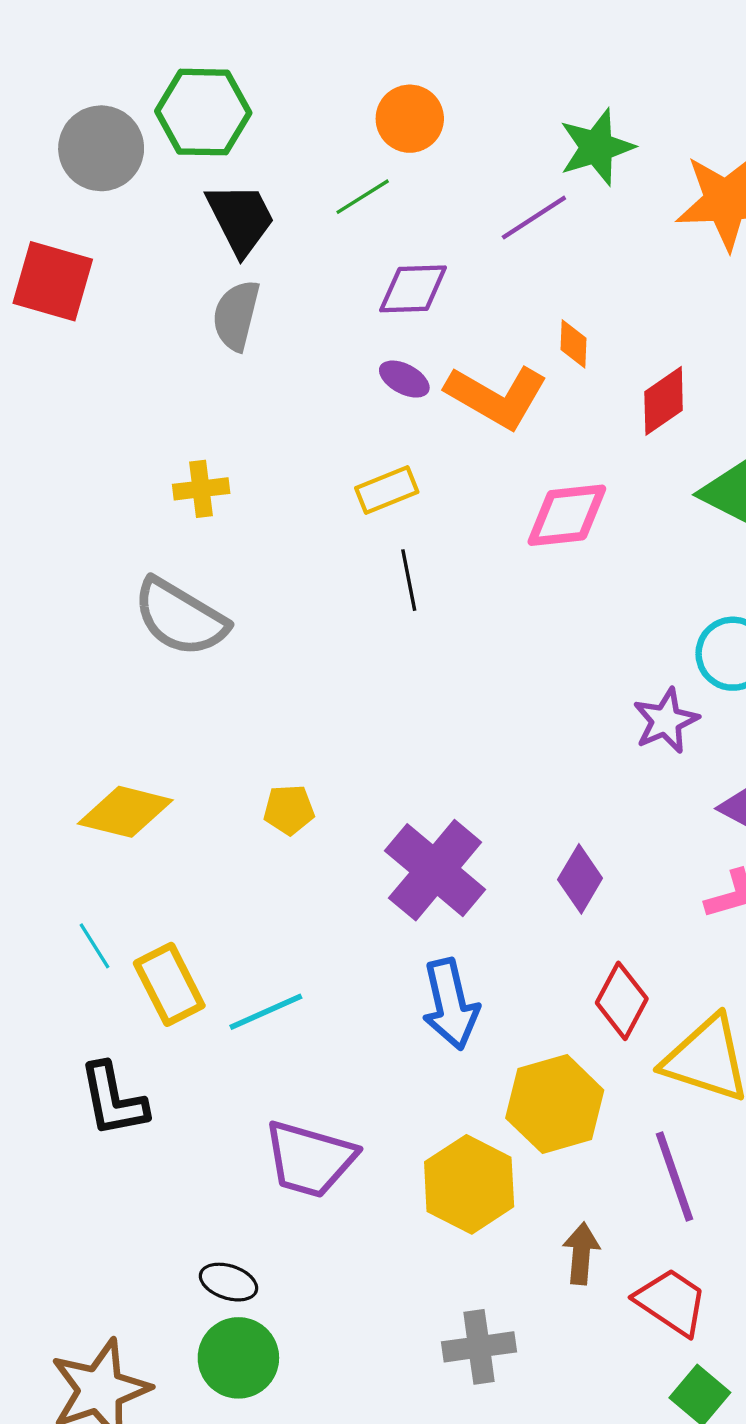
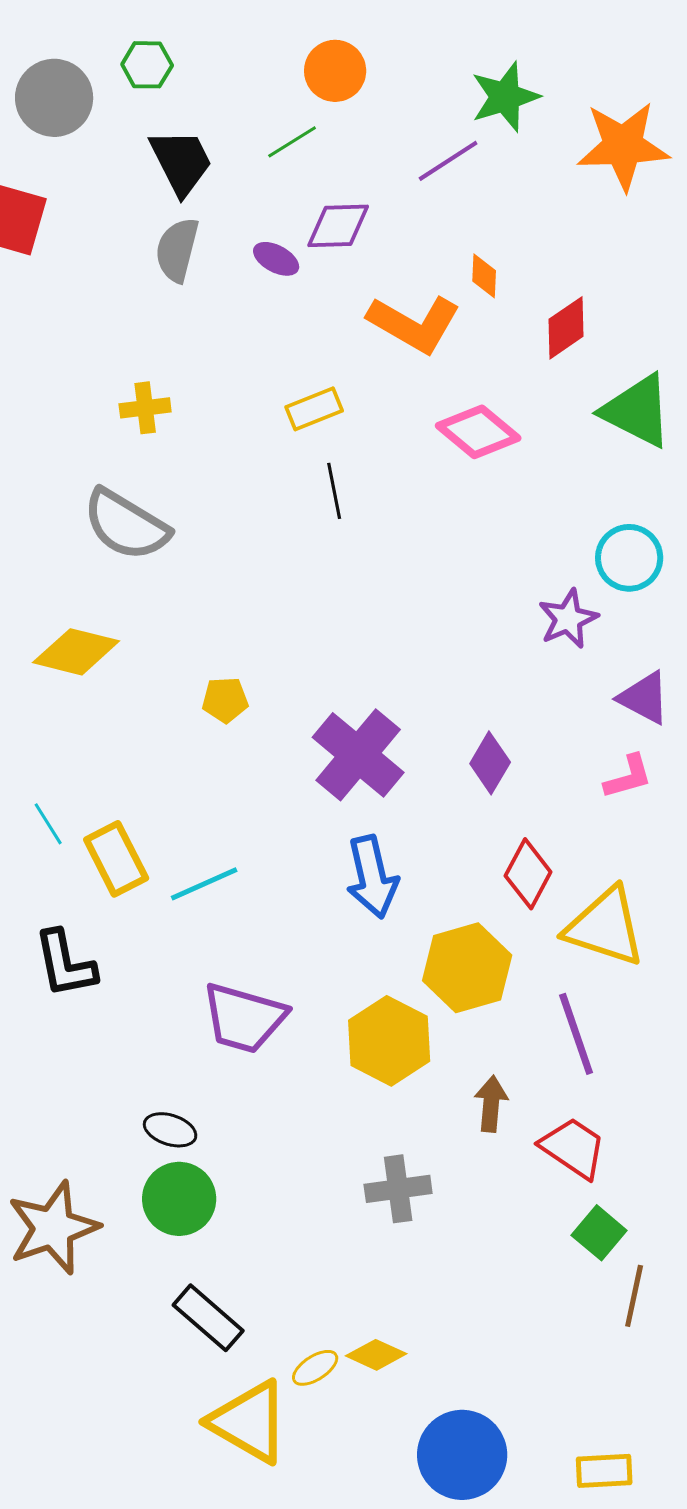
green hexagon: (203, 112) -> (147, 65), size x0.6
purple ellipse: (404, 379) -> (276, 259), moved
pink diamond: (567, 515) -> (478, 432), turned 46
yellow diamond: (125, 812) -> (76, 652), moved

